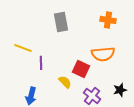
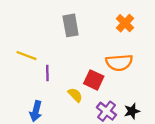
orange cross: (108, 20) -> (125, 23), turned 35
black star: (120, 90) -> (132, 111), moved

